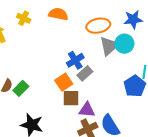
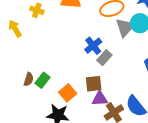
orange square: (64, 82) -> (68, 93), moved
purple triangle: (87, 110) -> (100, 99), moved

